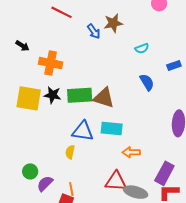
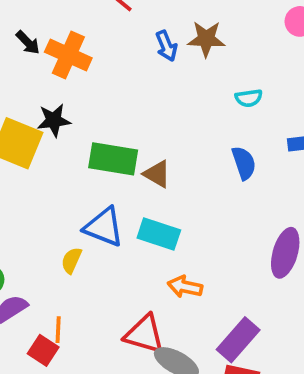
orange cross: (51, 63) -> (68, 55), moved
black star: (53, 95) -> (54, 120), moved, turned -30
brown triangle: (104, 98) -> (157, 174), size x0.7

